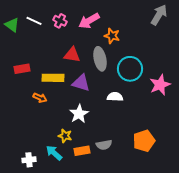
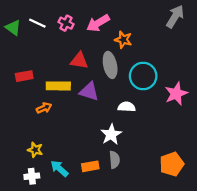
orange arrow: (40, 98) -> (44, 108), turned -48
white star: (79, 114) -> (111, 134), moved
yellow star: (65, 136) -> (35, 150), moved
orange pentagon: (144, 141) -> (172, 164), moved
gray semicircle: (104, 145) -> (114, 160), turned -84

